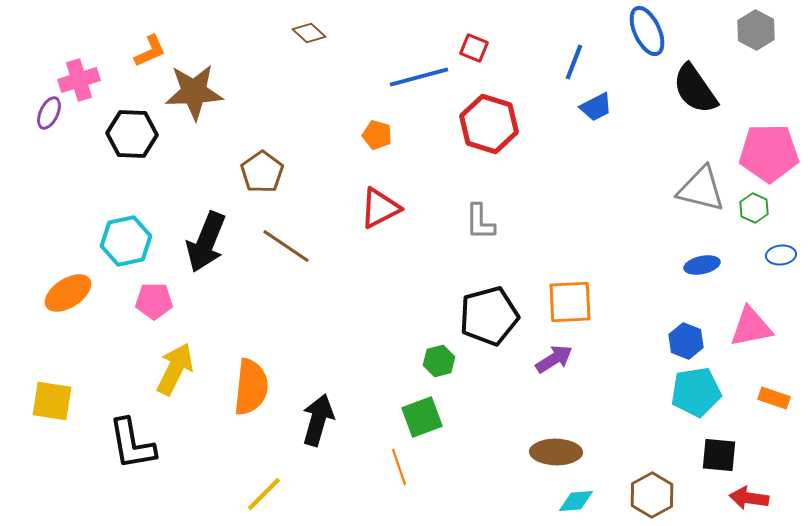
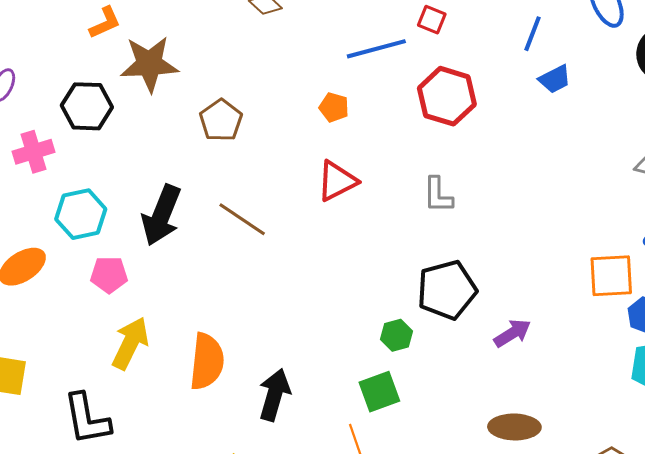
pink cross: (79, 80) -> (33, 152), moved
brown pentagon: (262, 172) -> (221, 120), moved
orange square: (570, 302) -> (611, 276), moved

